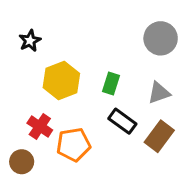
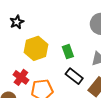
green rectangle: (111, 84) -> (68, 52), turned -40

